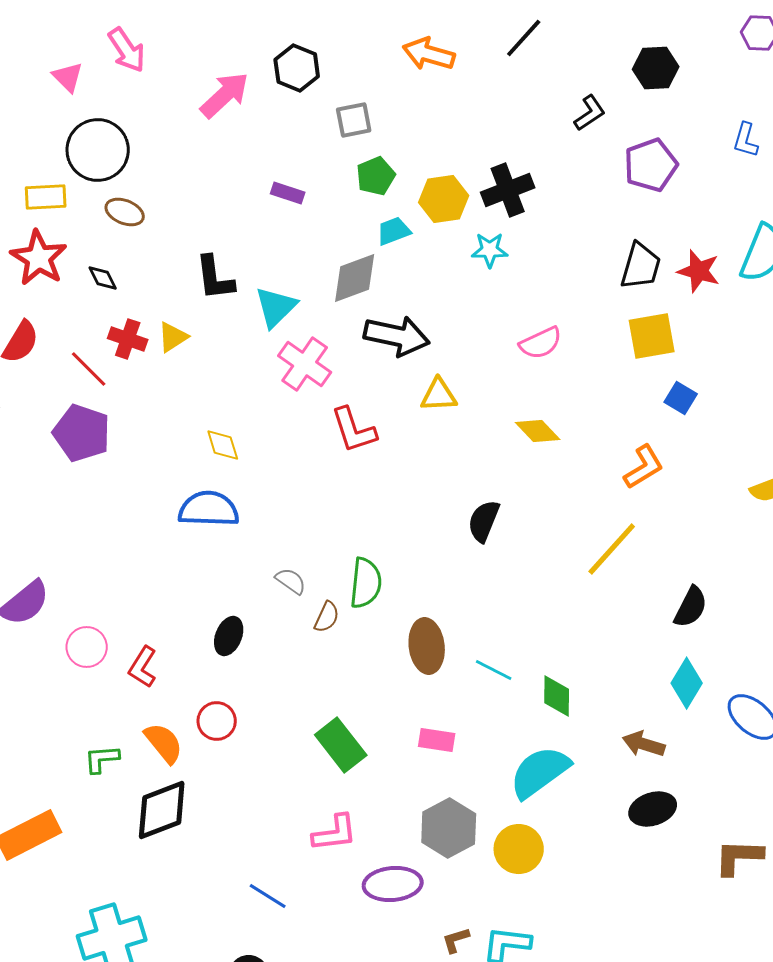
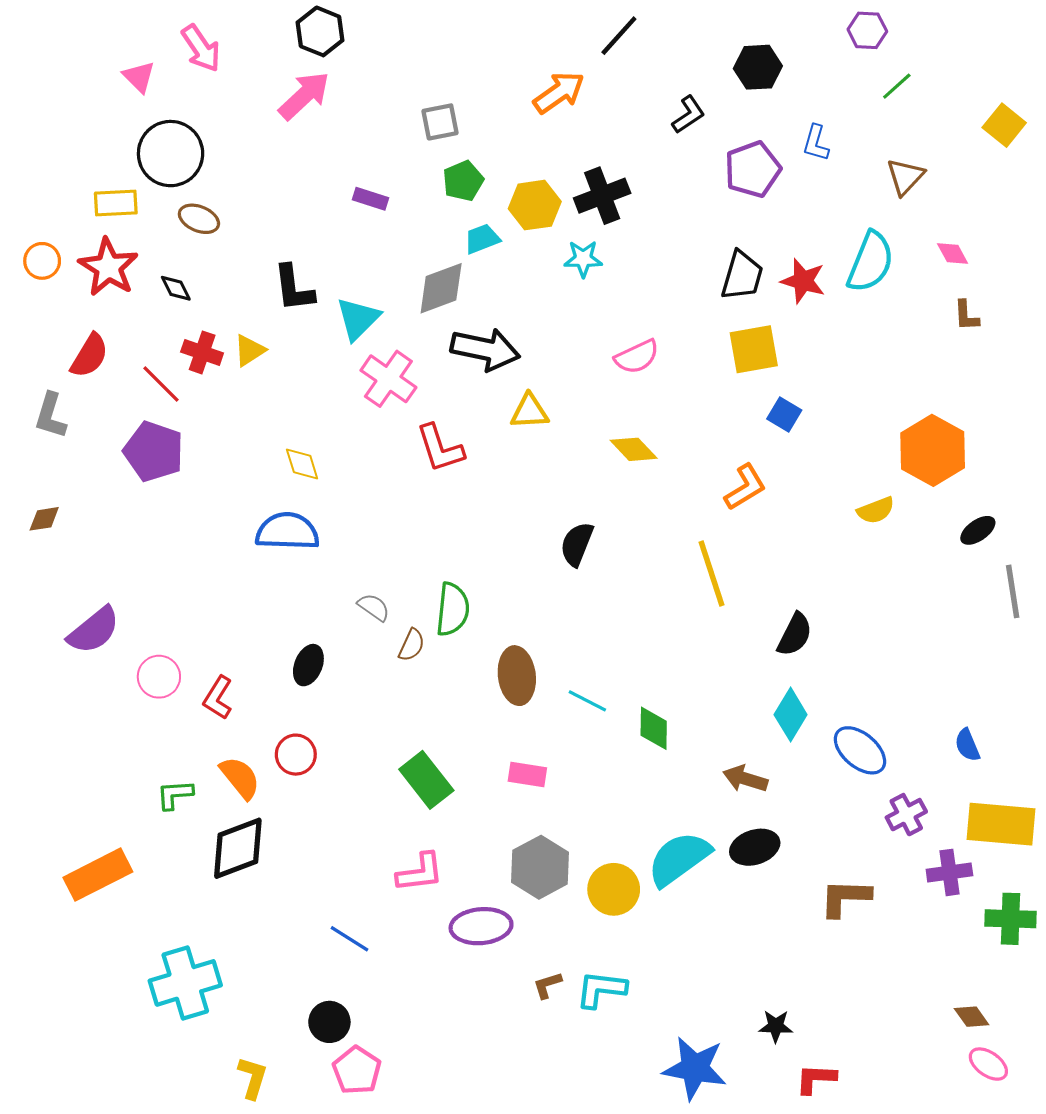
orange arrow: (429, 54) -> (559, 92), moved, turned 129
black hexagon: (297, 68) -> (320, 31), moved
blue L-shape: (746, 140) -> (816, 143), moved
yellow line: (612, 549) -> (712, 574), turned -60
cyan semicircle: (540, 772) -> (679, 859), moved

